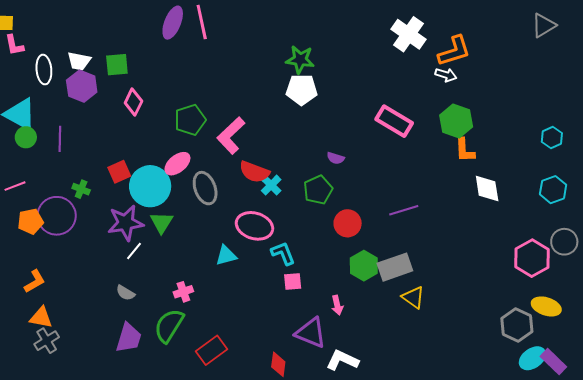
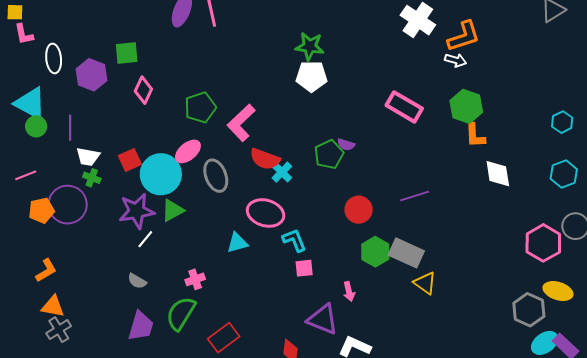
white trapezoid: (79, 61) -> (88, 157), moved
green pentagon: (318, 190) -> (329, 154), moved
green triangle: (162, 222) -> (173, 210), turned 30
gray rectangle: (395, 267) -> (406, 253), turned 44

